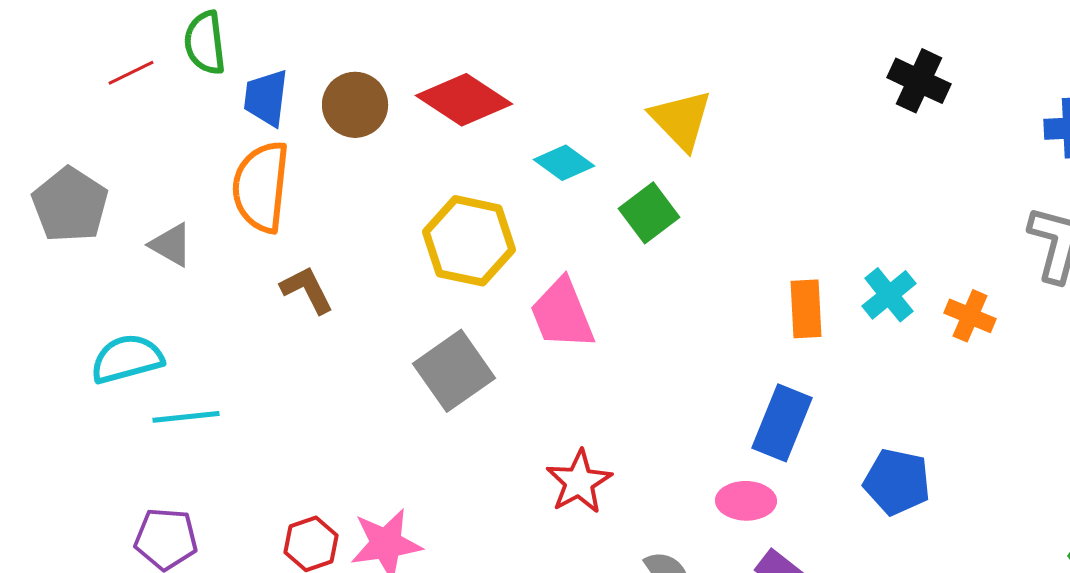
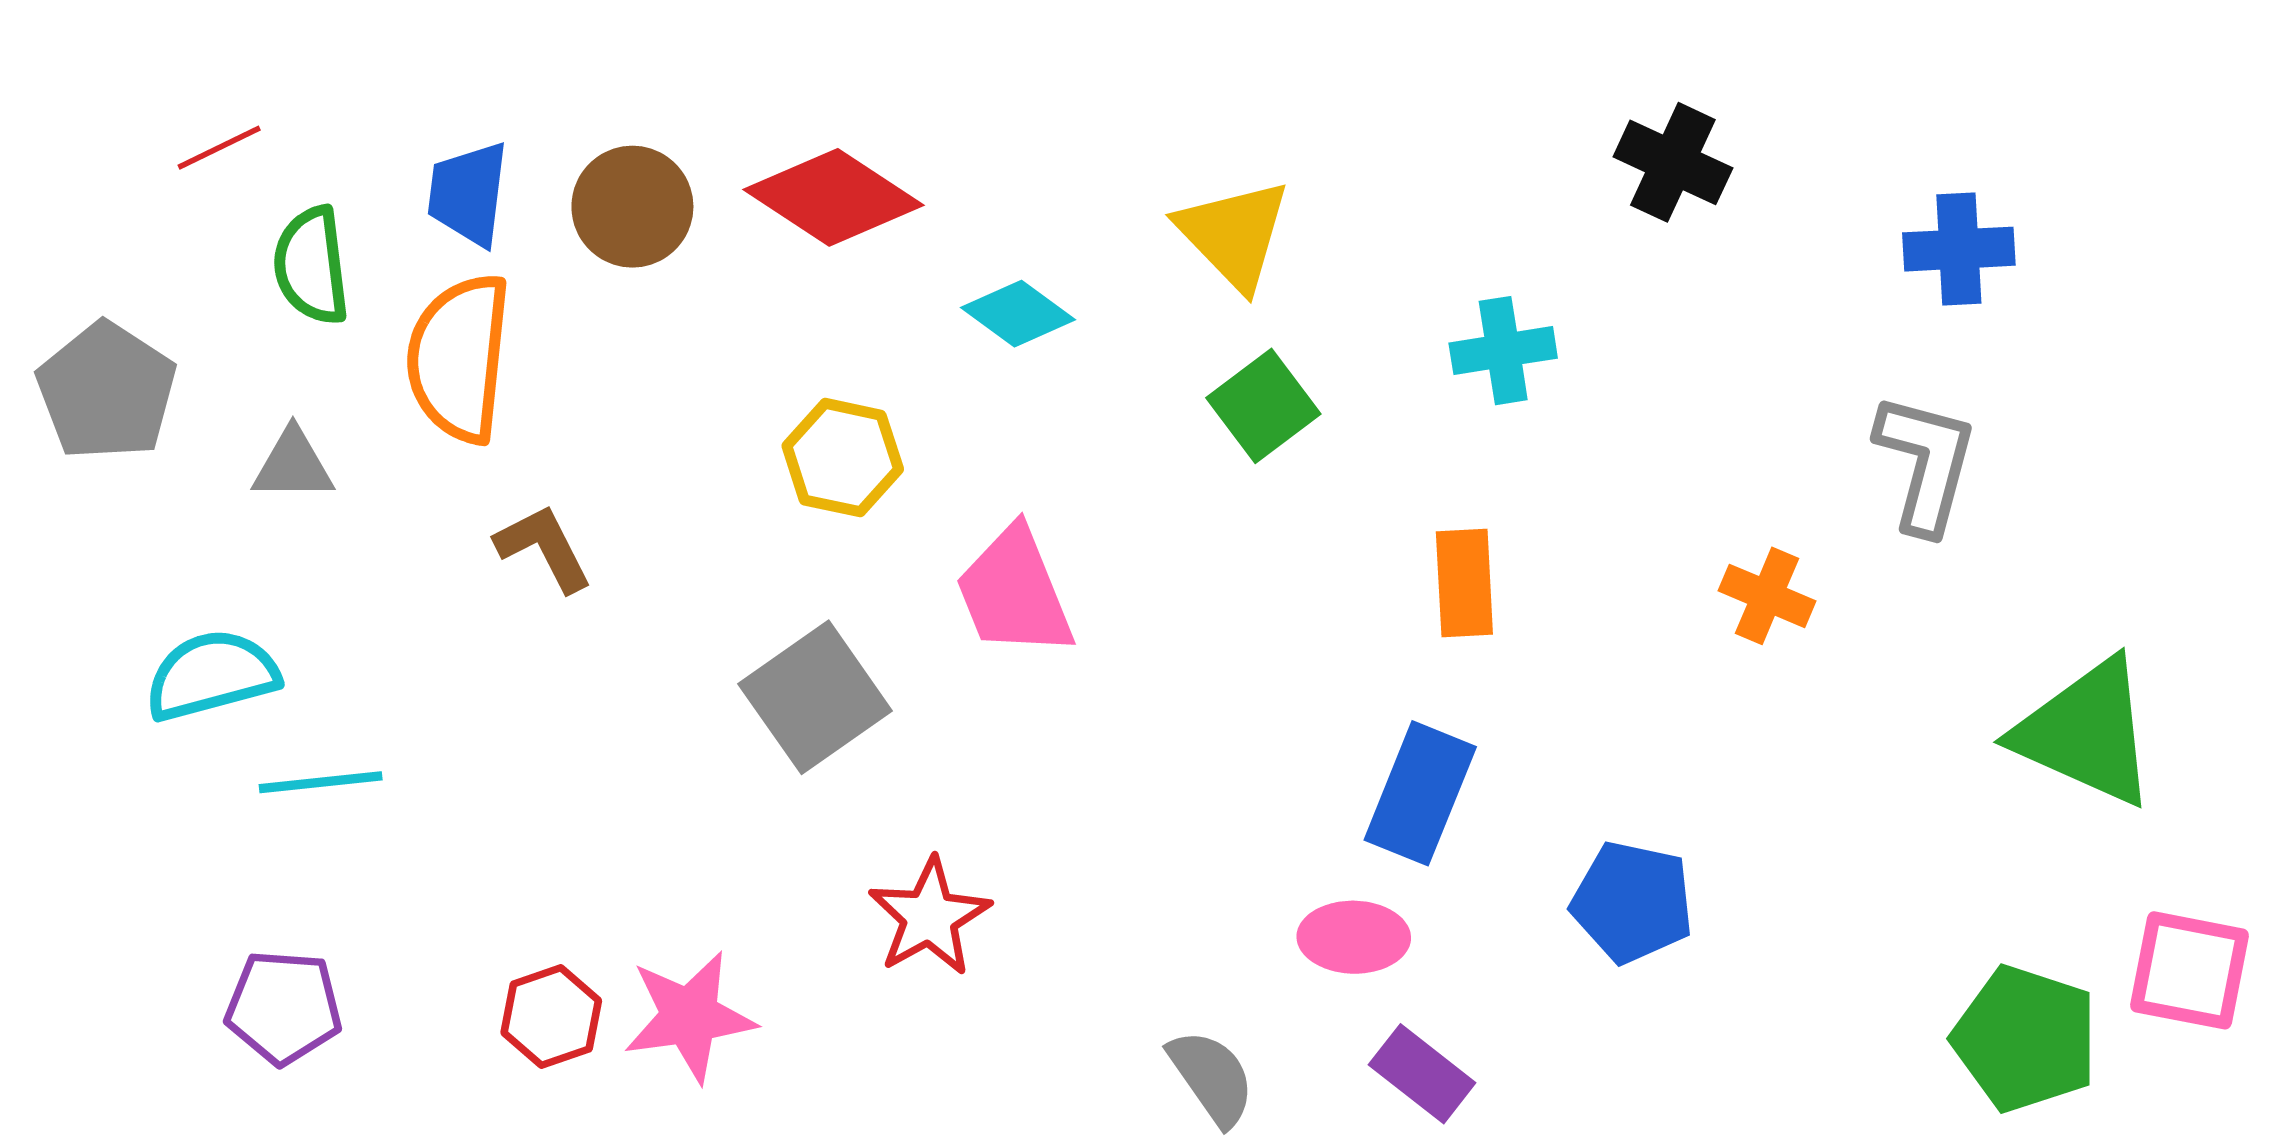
green semicircle: (205, 43) -> (311, 266), moved
green square: (649, 213) -> (1263, 406), moved
yellow hexagon: (469, 241) -> (843, 458), size x0.7
gray triangle: (171, 245) -> (293, 465), turned -30
cyan cross: (889, 295) -> (1503, 351), moved, turned 30
red star: (579, 482) -> (929, 917), moved

